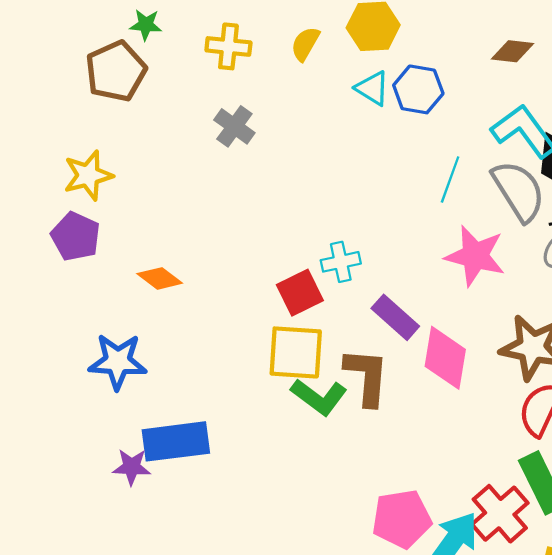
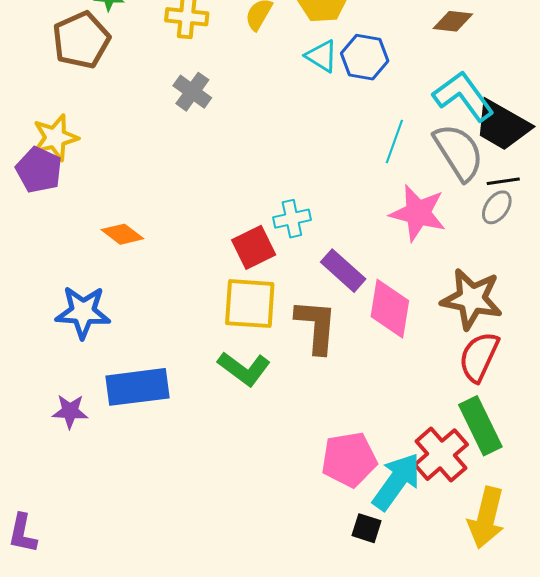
purple pentagon: (76, 236) -> (39, 170), moved
green L-shape: (319, 397) -> (244, 369), moved
purple star: (132, 467) -> (70, 411), moved

